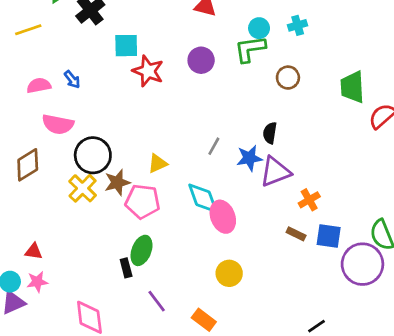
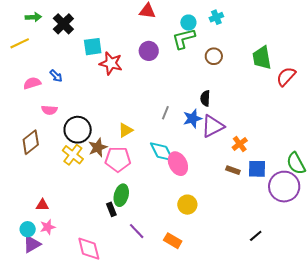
pink semicircle: (58, 124) -> (49, 110), size x0.7

